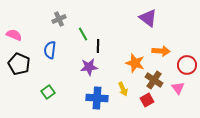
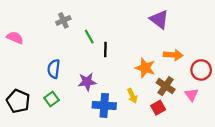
blue semicircle: (50, 50) -> (54, 69), moved
black pentagon: (19, 64) -> (18, 101), moved
purple star: (89, 67) -> (87, 82), moved

